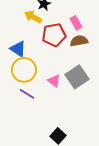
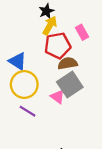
yellow arrow: (33, 17) -> (50, 26), moved, turned 90
brown semicircle: (79, 41) -> (68, 63), moved
gray square: (77, 77) -> (70, 84), moved

